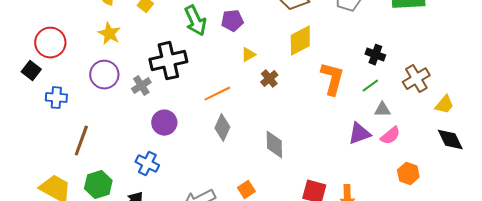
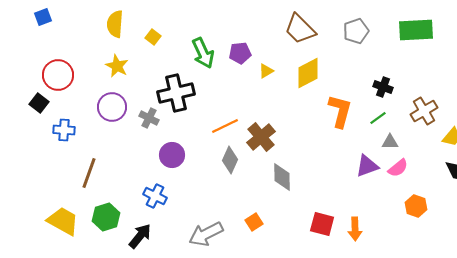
yellow triangle: (248, 55) -> (266, 71), moved
brown cross: (269, 79) -> (261, 137), moved, size x1.6
gray cross: (141, 86) -> (149, 118), turned -30

